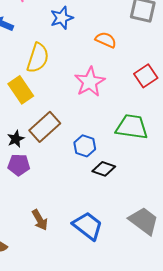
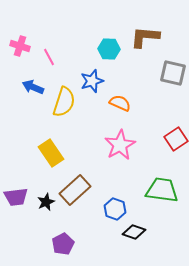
orange semicircle: (106, 40) -> (120, 103), moved
yellow semicircle: (38, 58) -> (64, 102), moved
purple pentagon: (19, 165) -> (63, 244), moved, turned -30

